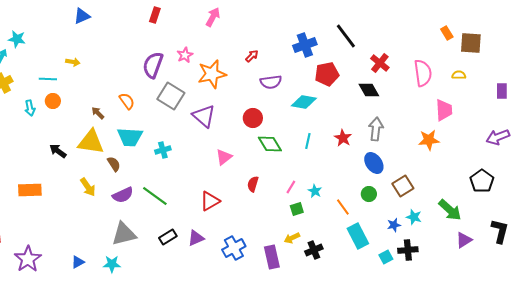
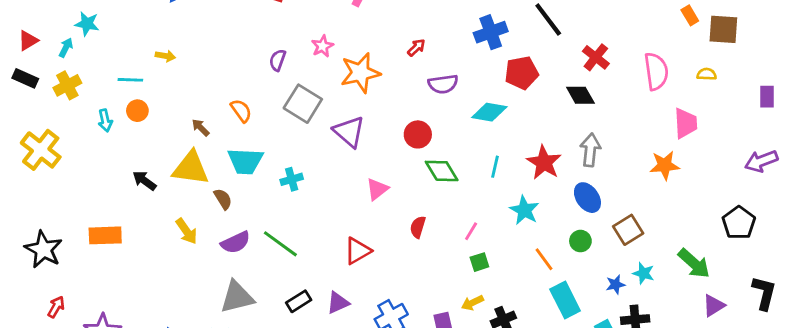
purple semicircle: (153, 65) -> (278, 60), size x0.6
red star: (343, 138) -> (544, 163), size x1.4
cyan star: (315, 191) -> (524, 210), moved, size x1.5

